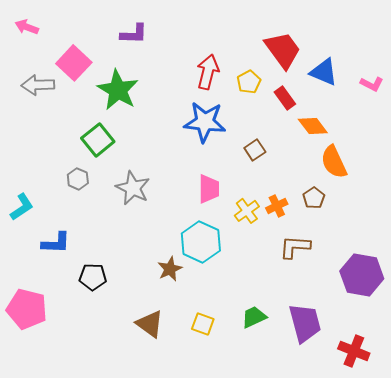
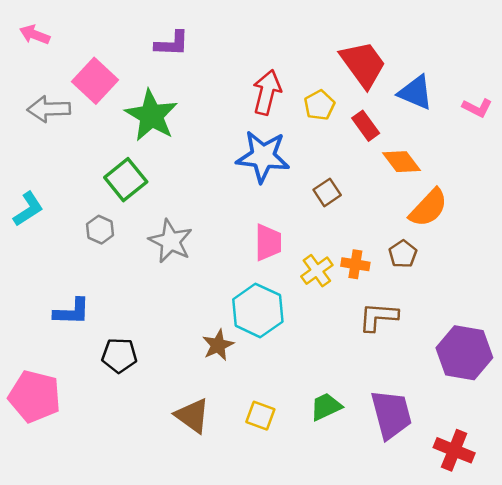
orange semicircle: (334, 162) -> (428, 208), turned -112
orange cross: (277, 206) -> (355, 264), turned 35
cyan L-shape: (22, 207) -> (28, 209), moved

